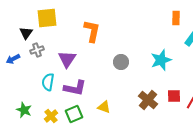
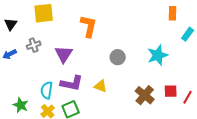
black triangle: (26, 33) -> (11, 24), moved
cyan semicircle: (48, 82) -> (47, 90), moved
yellow triangle: (104, 107) -> (101, 86), moved

